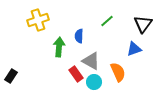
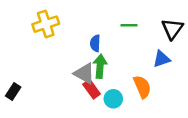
green line: (107, 21) -> (129, 25), turned 40
green arrow: (59, 47) -> (100, 66), moved
gray triangle: (91, 61) -> (84, 73), moved

